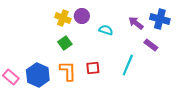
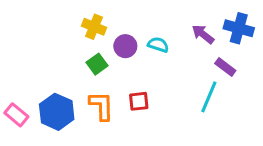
purple circle: (82, 16) -> (125, 46), moved
cyan line: (128, 65) -> (209, 97), moved

